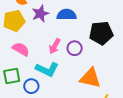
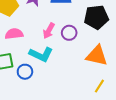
pink semicircle: (21, 49) -> (14, 34), turned -36
orange triangle: (90, 78) -> (97, 56), moved

